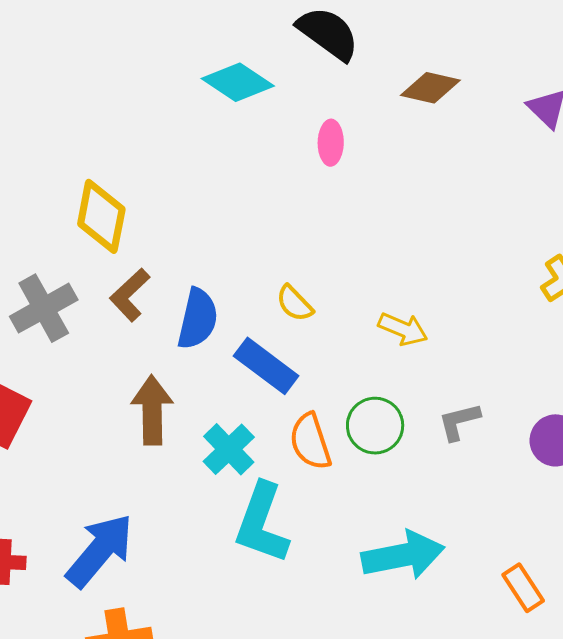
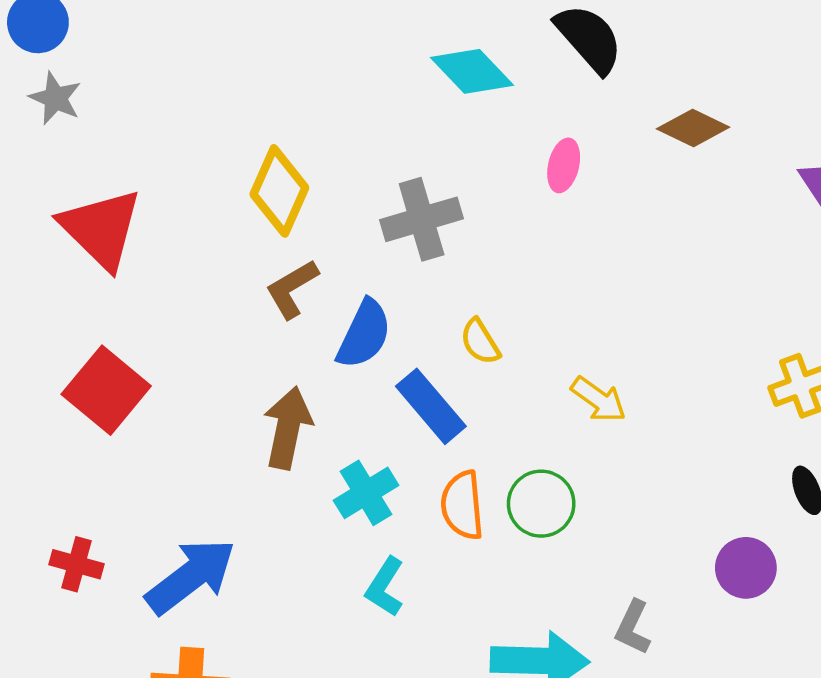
gray cross: (44, 308) -> (422, 219), moved
gray L-shape: (459, 422) -> (633, 627), moved, turned -63
cyan L-shape: (262, 523) -> (385, 587), size x0.6

